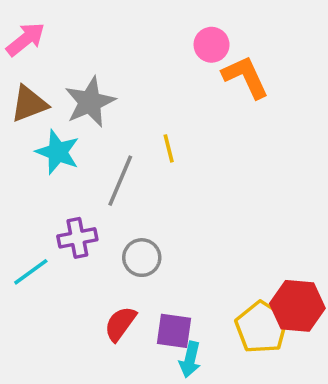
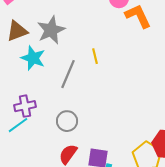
purple cross: (77, 238) -> (25, 106), moved
gray circle: (142, 258) -> (67, 121), moved

